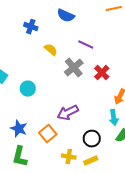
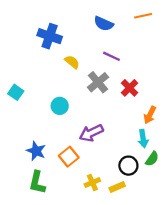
blue semicircle: (66, 16) -> (104, 24), moved
blue cross: (31, 27) -> (50, 36), size x1.5
cyan circle: (28, 89) -> (60, 106), moved
black circle: (92, 139) -> (128, 166), moved
yellow cross: (69, 157) -> (92, 182), turned -32

